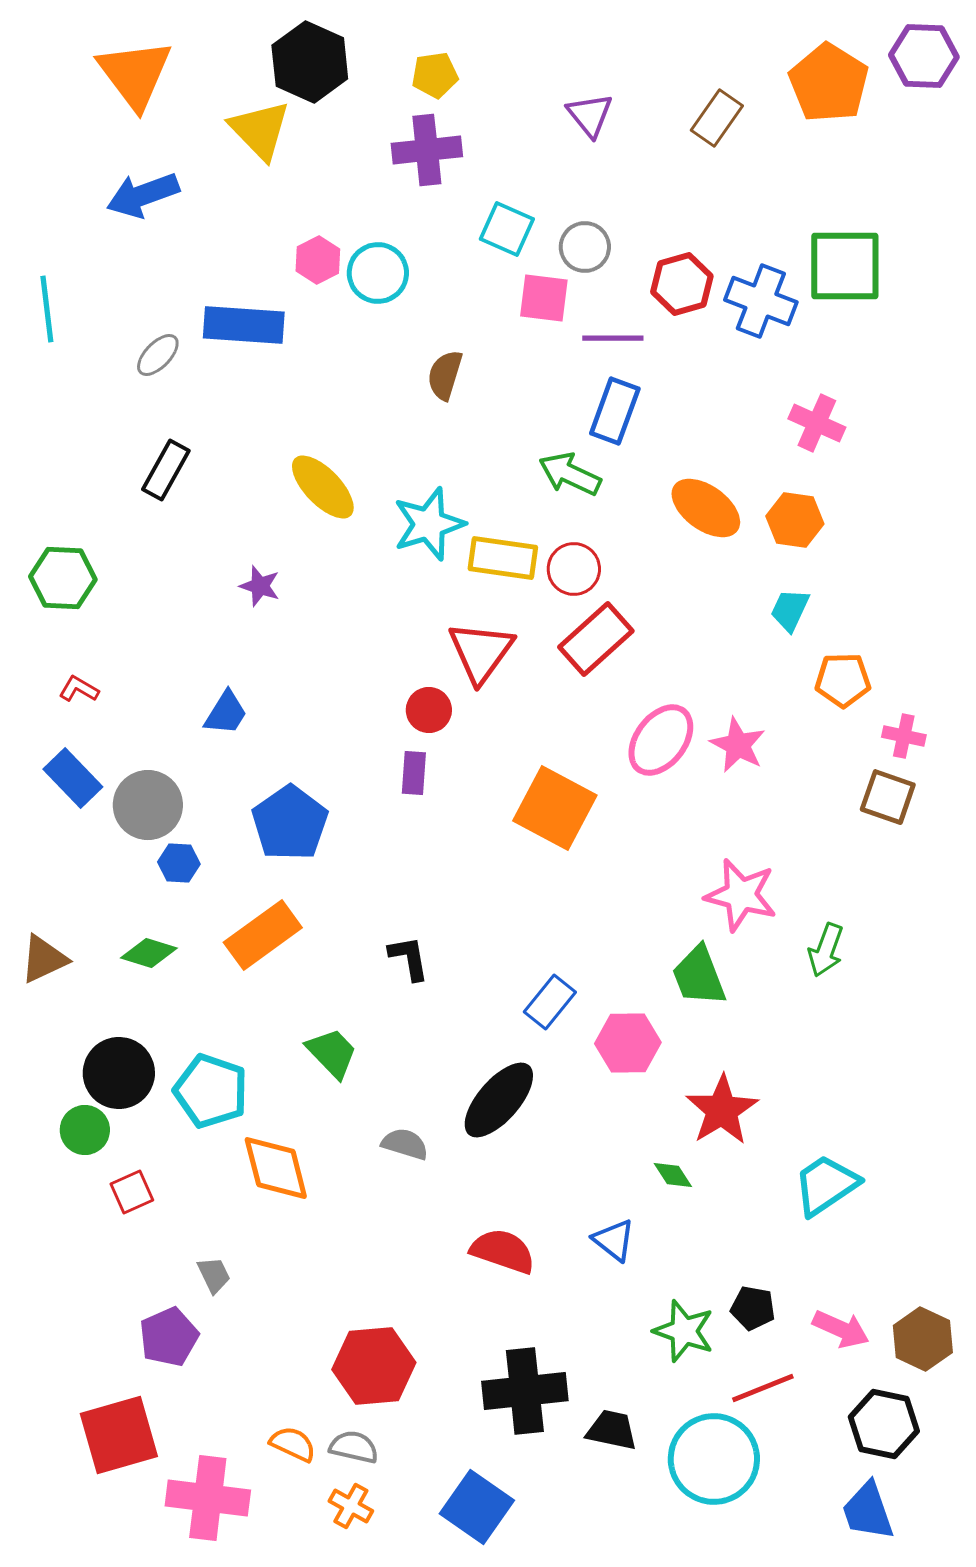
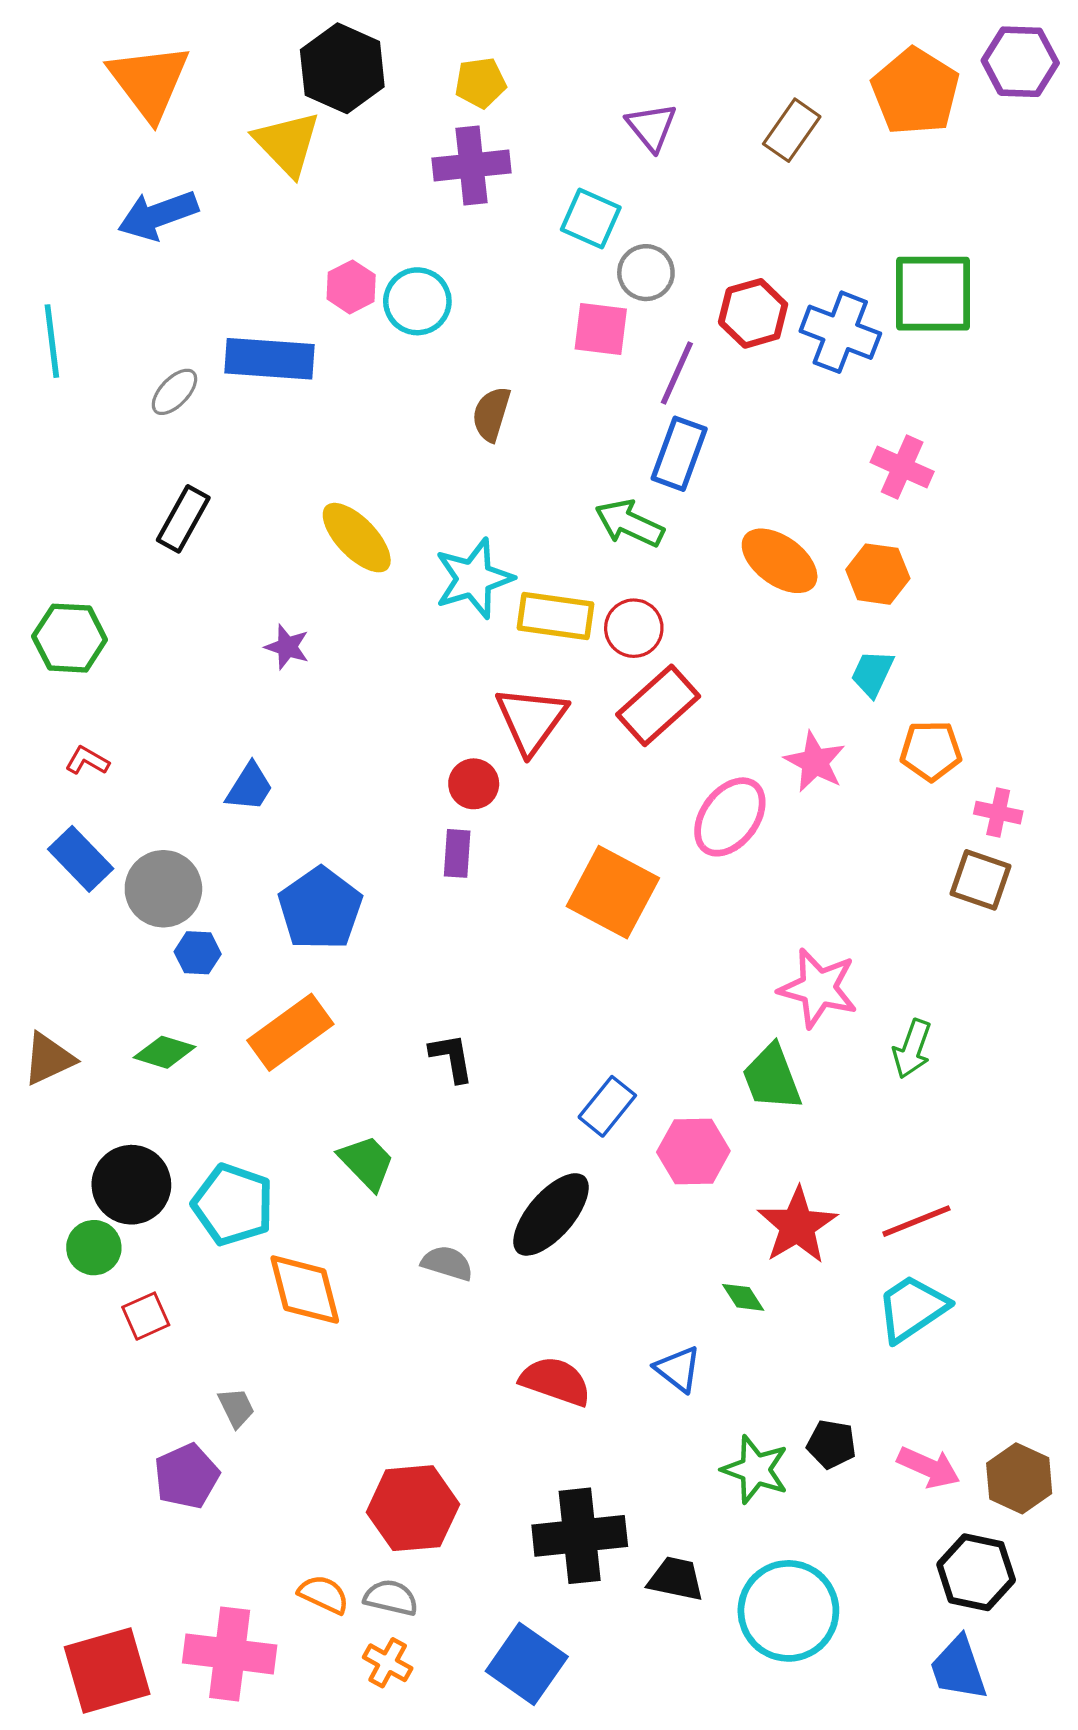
cyan square: (507, 229) -> (591, 218), moved
purple line: (613, 338) -> (677, 373), turned -66
pink star: (738, 745) -> (815, 762), moved
red line: (763, 1388) -> (916, 1221), moved
red square: (119, 1435) -> (107, 1671), moved

